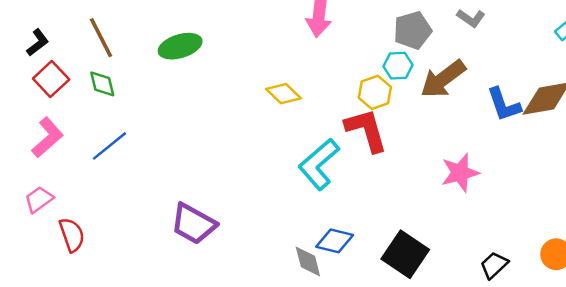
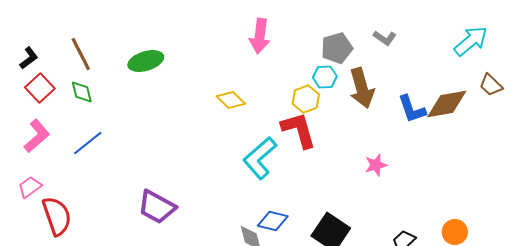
brown arrow: (443, 79) -> (362, 88), turned -69
pink star: (460, 173) -> (376, 165), size x0.7
red semicircle: (72, 235) -> (57, 216), size x1.4

